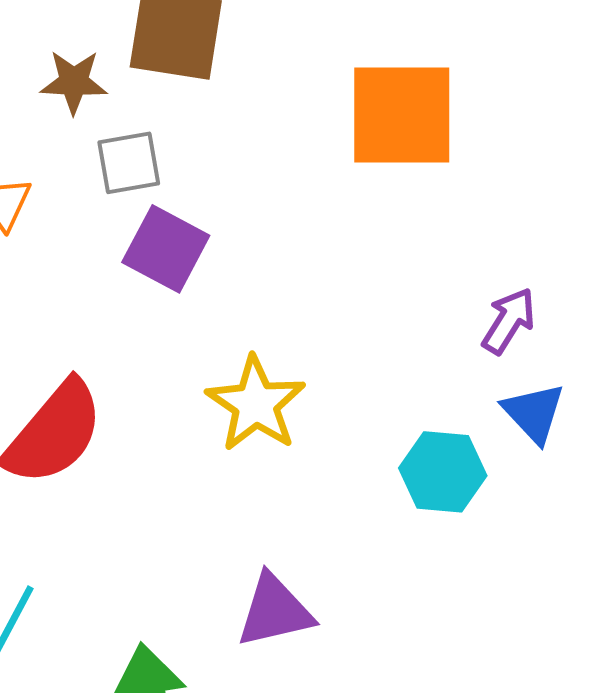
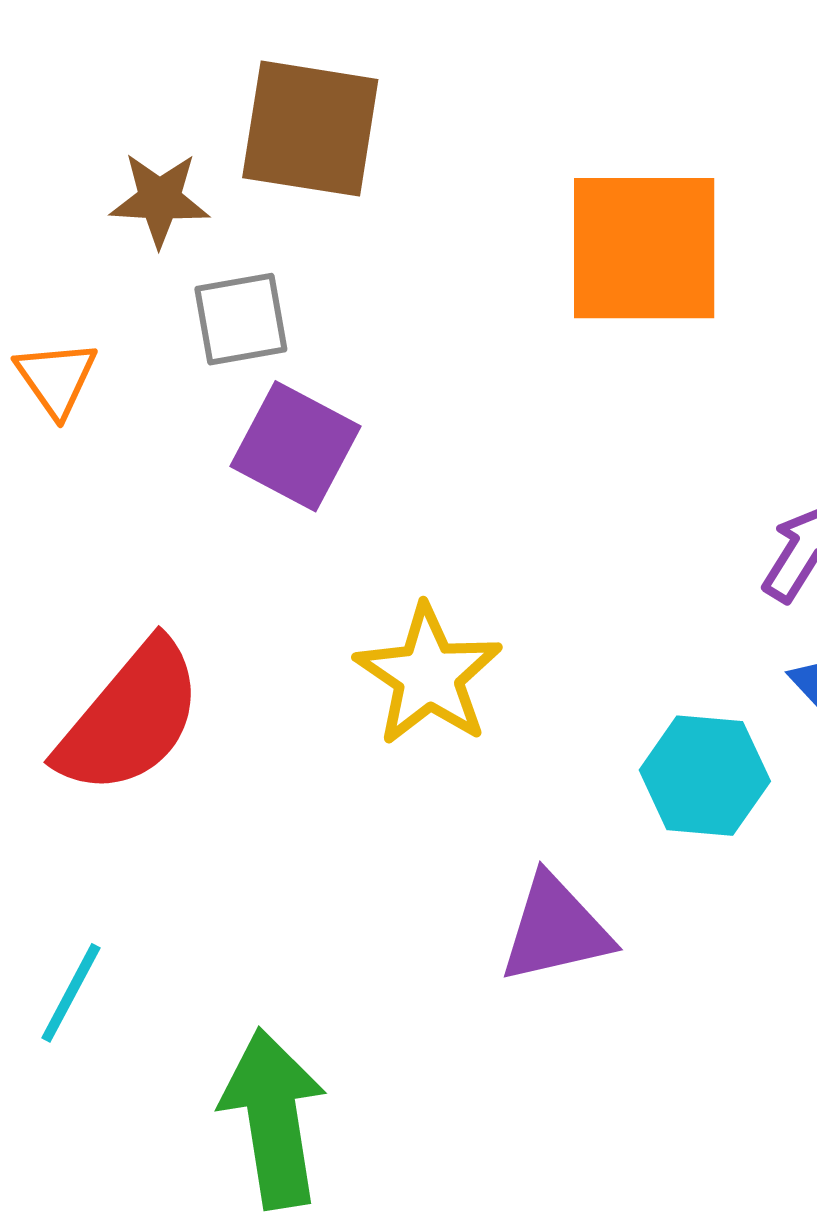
purple triangle: (275, 611) -> (556, 929), moved

